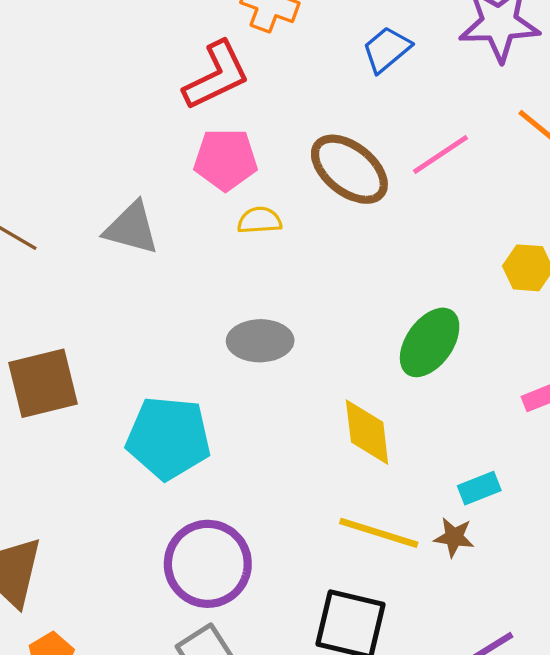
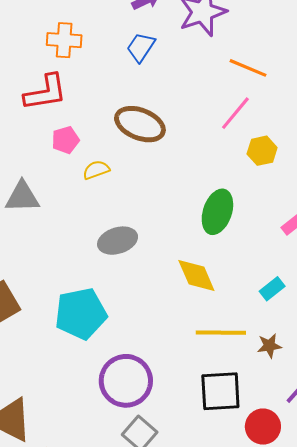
red L-shape: (216, 76) -> (45, 92), turned 33
pink line: (441, 155) -> (235, 113), moved
pink pentagon: (226, 159) -> (65, 140), size x0.7
brown star: (454, 537) -> (269, 346), moved

